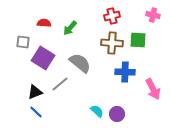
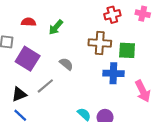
red cross: (112, 16) -> (112, 15), moved
green square: (138, 40) -> (127, 50), moved
gray semicircle: (80, 63) -> (66, 64), size x0.6

